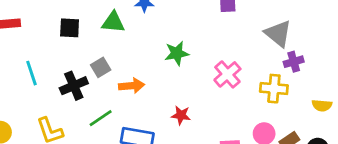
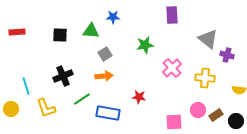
green star: (177, 53) -> (145, 45), moved
purple cross: (294, 62) -> (227, 55), moved, turned 32
gray square: (101, 67) -> (105, 54), moved
cyan line: (31, 73) -> (26, 86), moved

